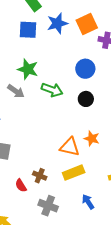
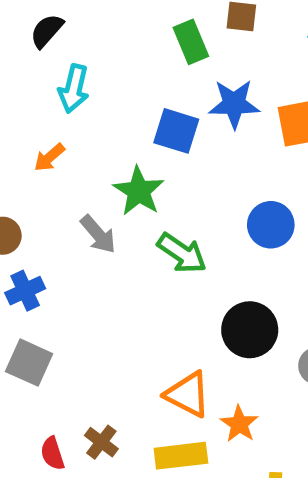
blue square: (28, 30) -> (176, 131), moved
black circle: (86, 99) -> (250, 330), moved, size x1.5
orange star: (92, 139) -> (239, 424), moved

